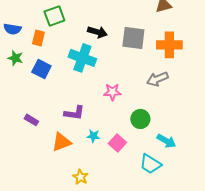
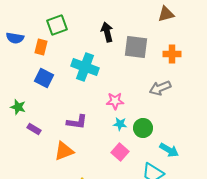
black arrow: (97, 32) -> (107, 32), moved, turned -120
orange cross: (169, 45) -> (172, 54), size x0.7
green star: (15, 58) -> (18, 107), moved
cyan star: (93, 136) -> (120, 124), moved

